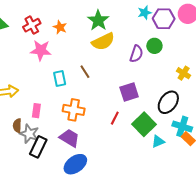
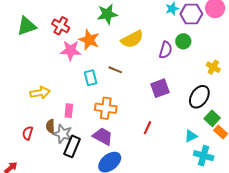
green star: (98, 20) -> (107, 14), moved, turned 30
red cross: (32, 25) -> (61, 26), turned -30
orange star: (60, 27) -> (89, 40), moved, size x1.5
brown line: (85, 72) -> (115, 70), turned -32
red line: (115, 118) -> (147, 128), moved
green square: (144, 124) -> (212, 118), moved, size x0.7
cyan cross: (182, 126) -> (204, 156), moved

